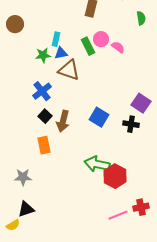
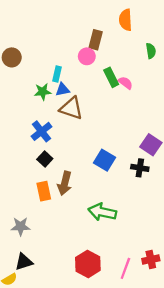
pink circle: (101, 39) -> (87, 56), moved
green rectangle: (88, 46) -> (111, 77), moved
brown arrow: (63, 121) -> (65, 183), moved
red hexagon: (115, 176) -> (88, 264), moved
pink line: (118, 215) -> (125, 268), turned -48

